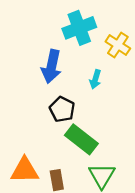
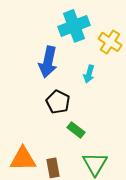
green rectangle: (81, 139) -> (76, 130), size x0.6

